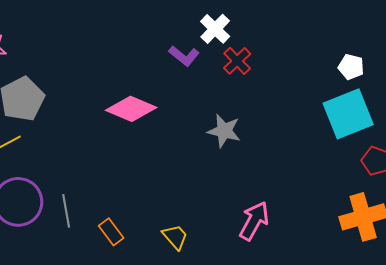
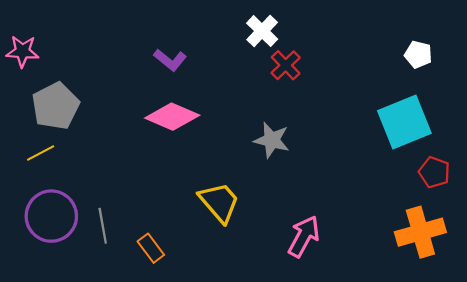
purple L-shape: (184, 56) -> (170, 60), moved
white pentagon: (351, 67) -> (418, 55), moved
yellow trapezoid: (175, 237) -> (219, 202), moved, size x1.5

